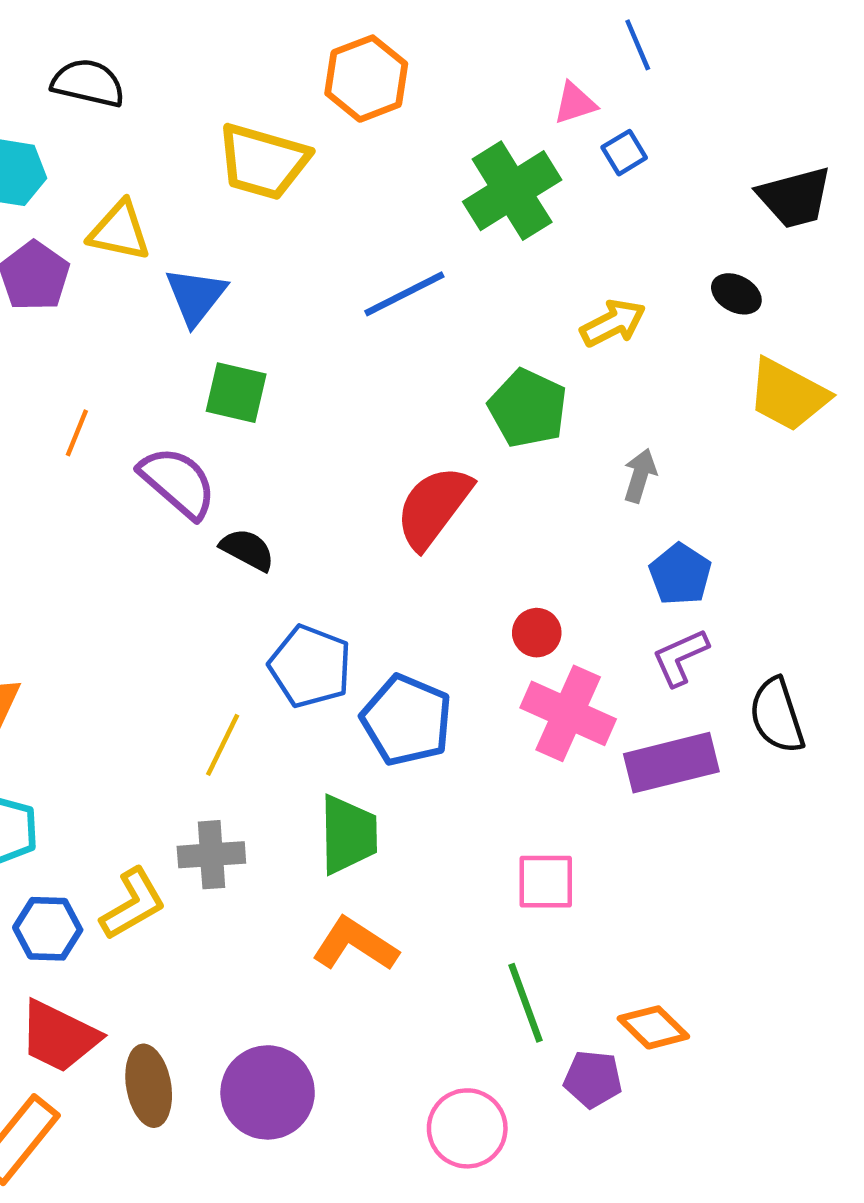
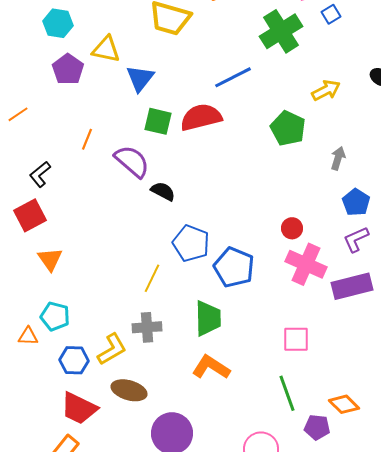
red semicircle: (434, 507) -> (201, 117), moved, turned 39
brown ellipse: (149, 1086) -> (129, 390), moved, turned -64

